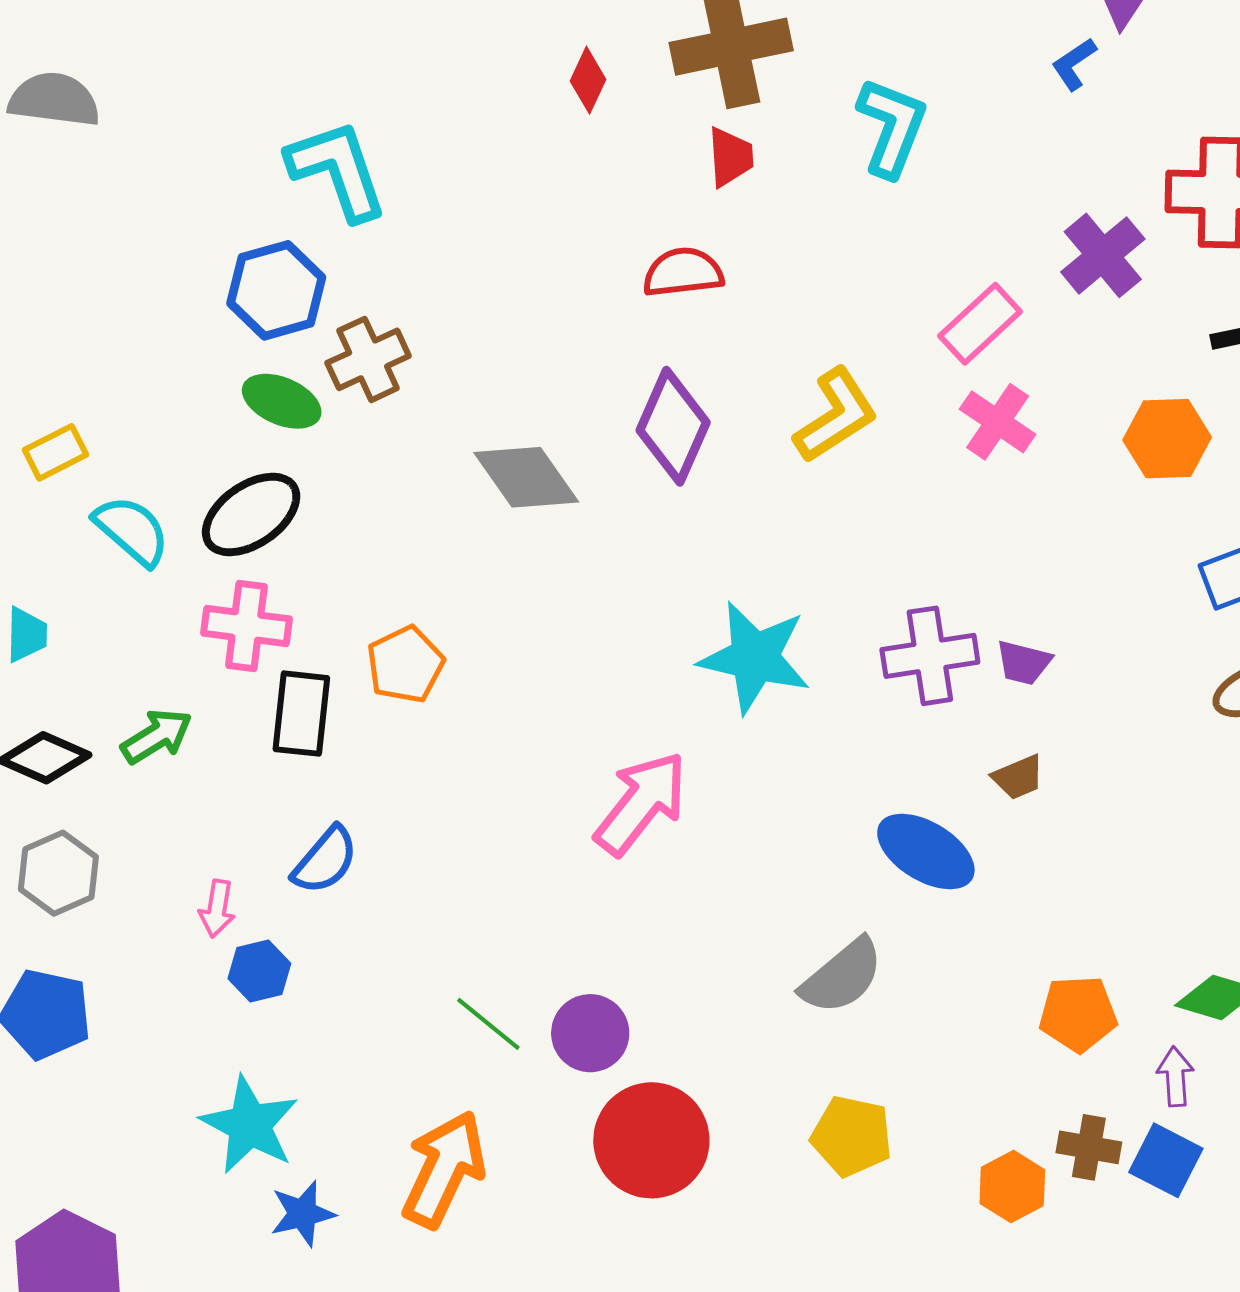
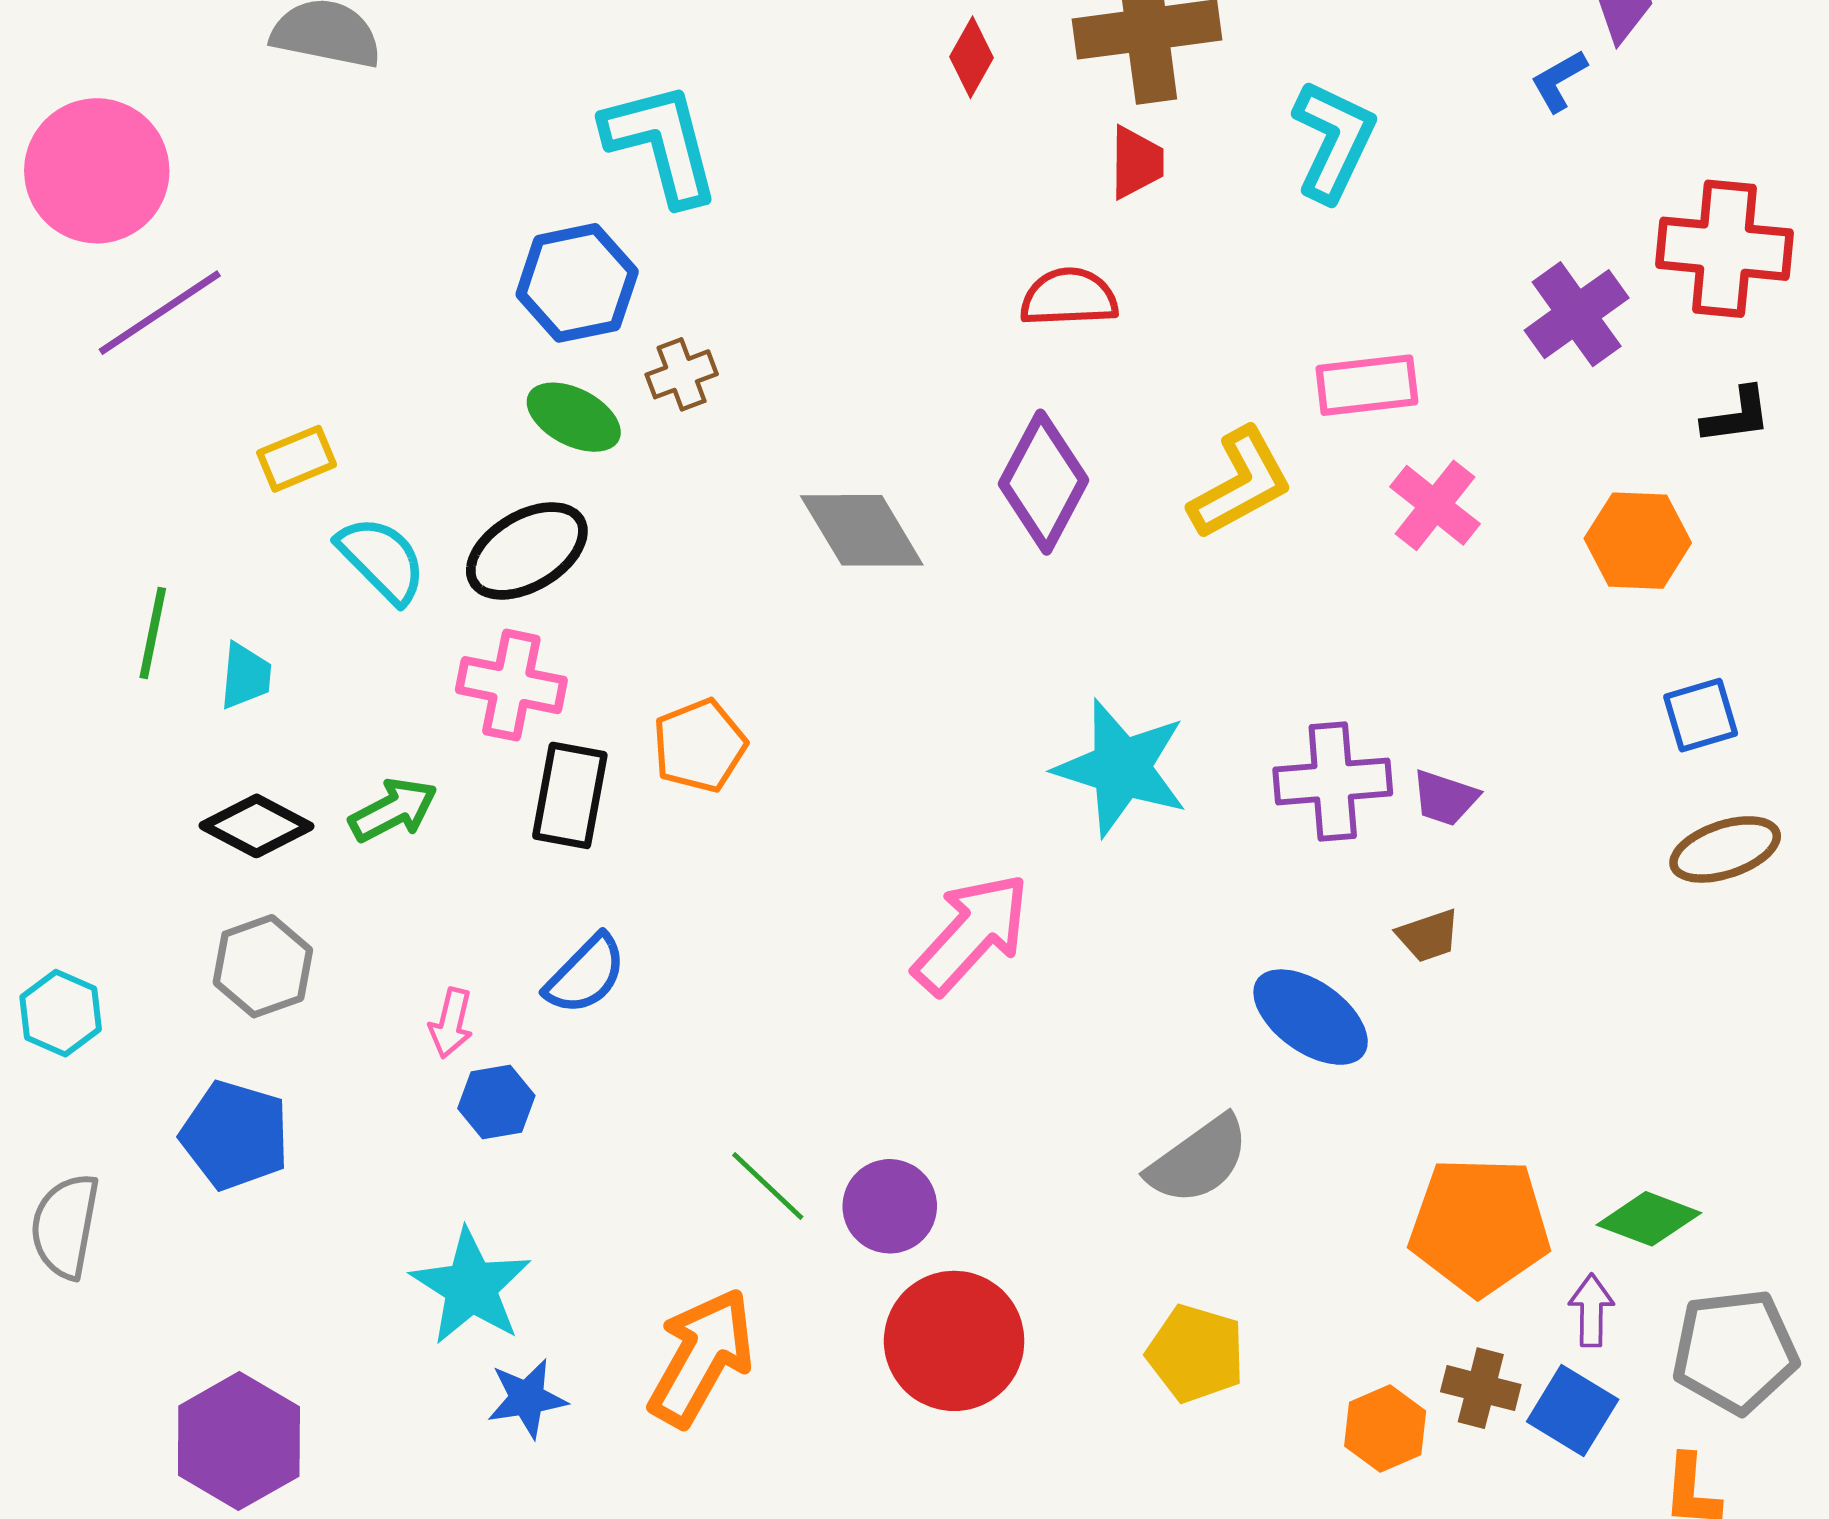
pink rectangle: (980, 324) -> (1367, 385), moved, turned 32
brown cross: (368, 359) -> (682, 374), size x0.7
orange pentagon: (1078, 1014) -> (1480, 1226), size x1.5

